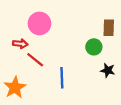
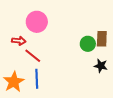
brown rectangle: (109, 28) -> (102, 39), moved
blue line: (62, 78) -> (37, 79), moved

